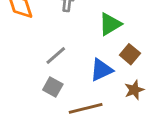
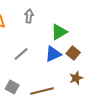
blue triangle: (101, 70) -> (53, 54), moved
gray square: (53, 87) -> (12, 87), moved

